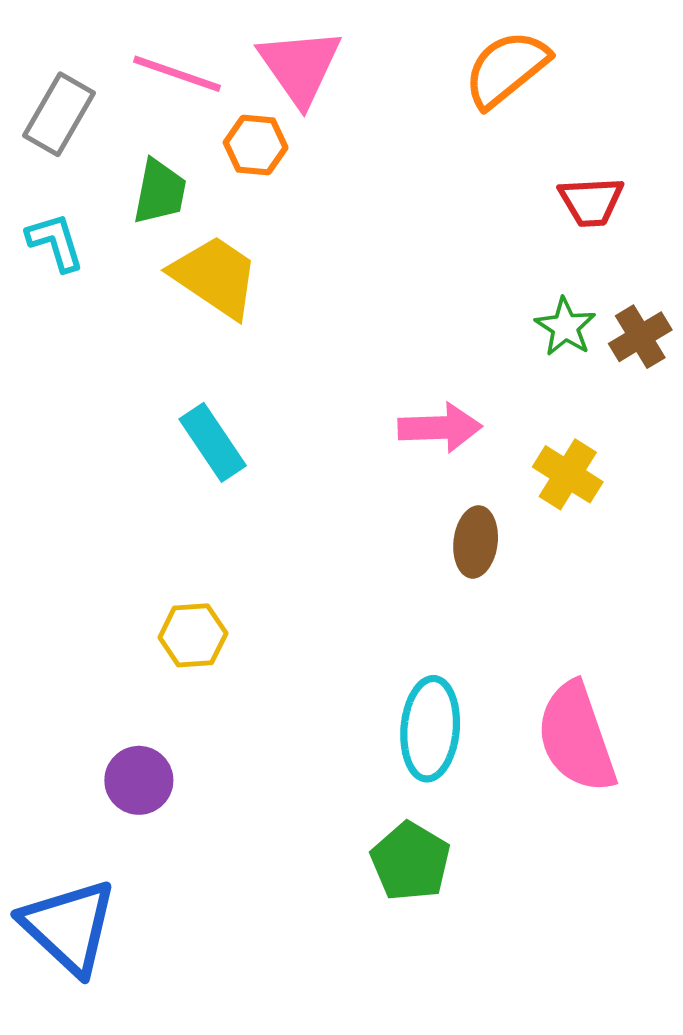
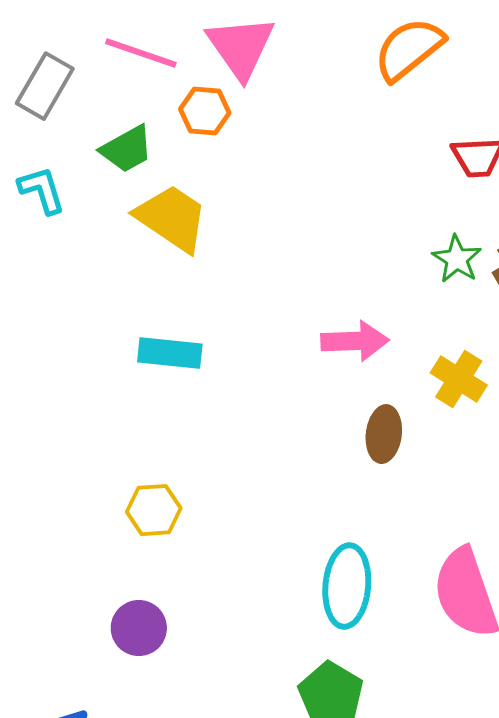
green trapezoid: (160, 192) -> (127, 149), turned 50
cyan rectangle: (213, 442) -> (170, 353), turned -50
purple circle: (139, 780) -> (139, 628), moved

